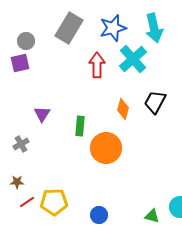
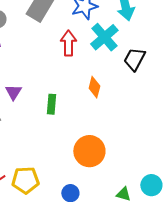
black trapezoid: (155, 102) -> (134, 59), moved
orange circle: (106, 148) -> (89, 151), moved

